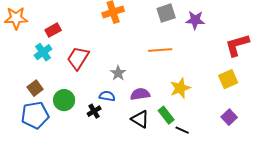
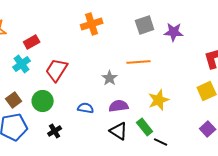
gray star: (118, 73) -> (110, 78), moved
green circle: (64, 100) -> (43, 101), moved
black cross: (94, 111) -> (55, 131), moved

